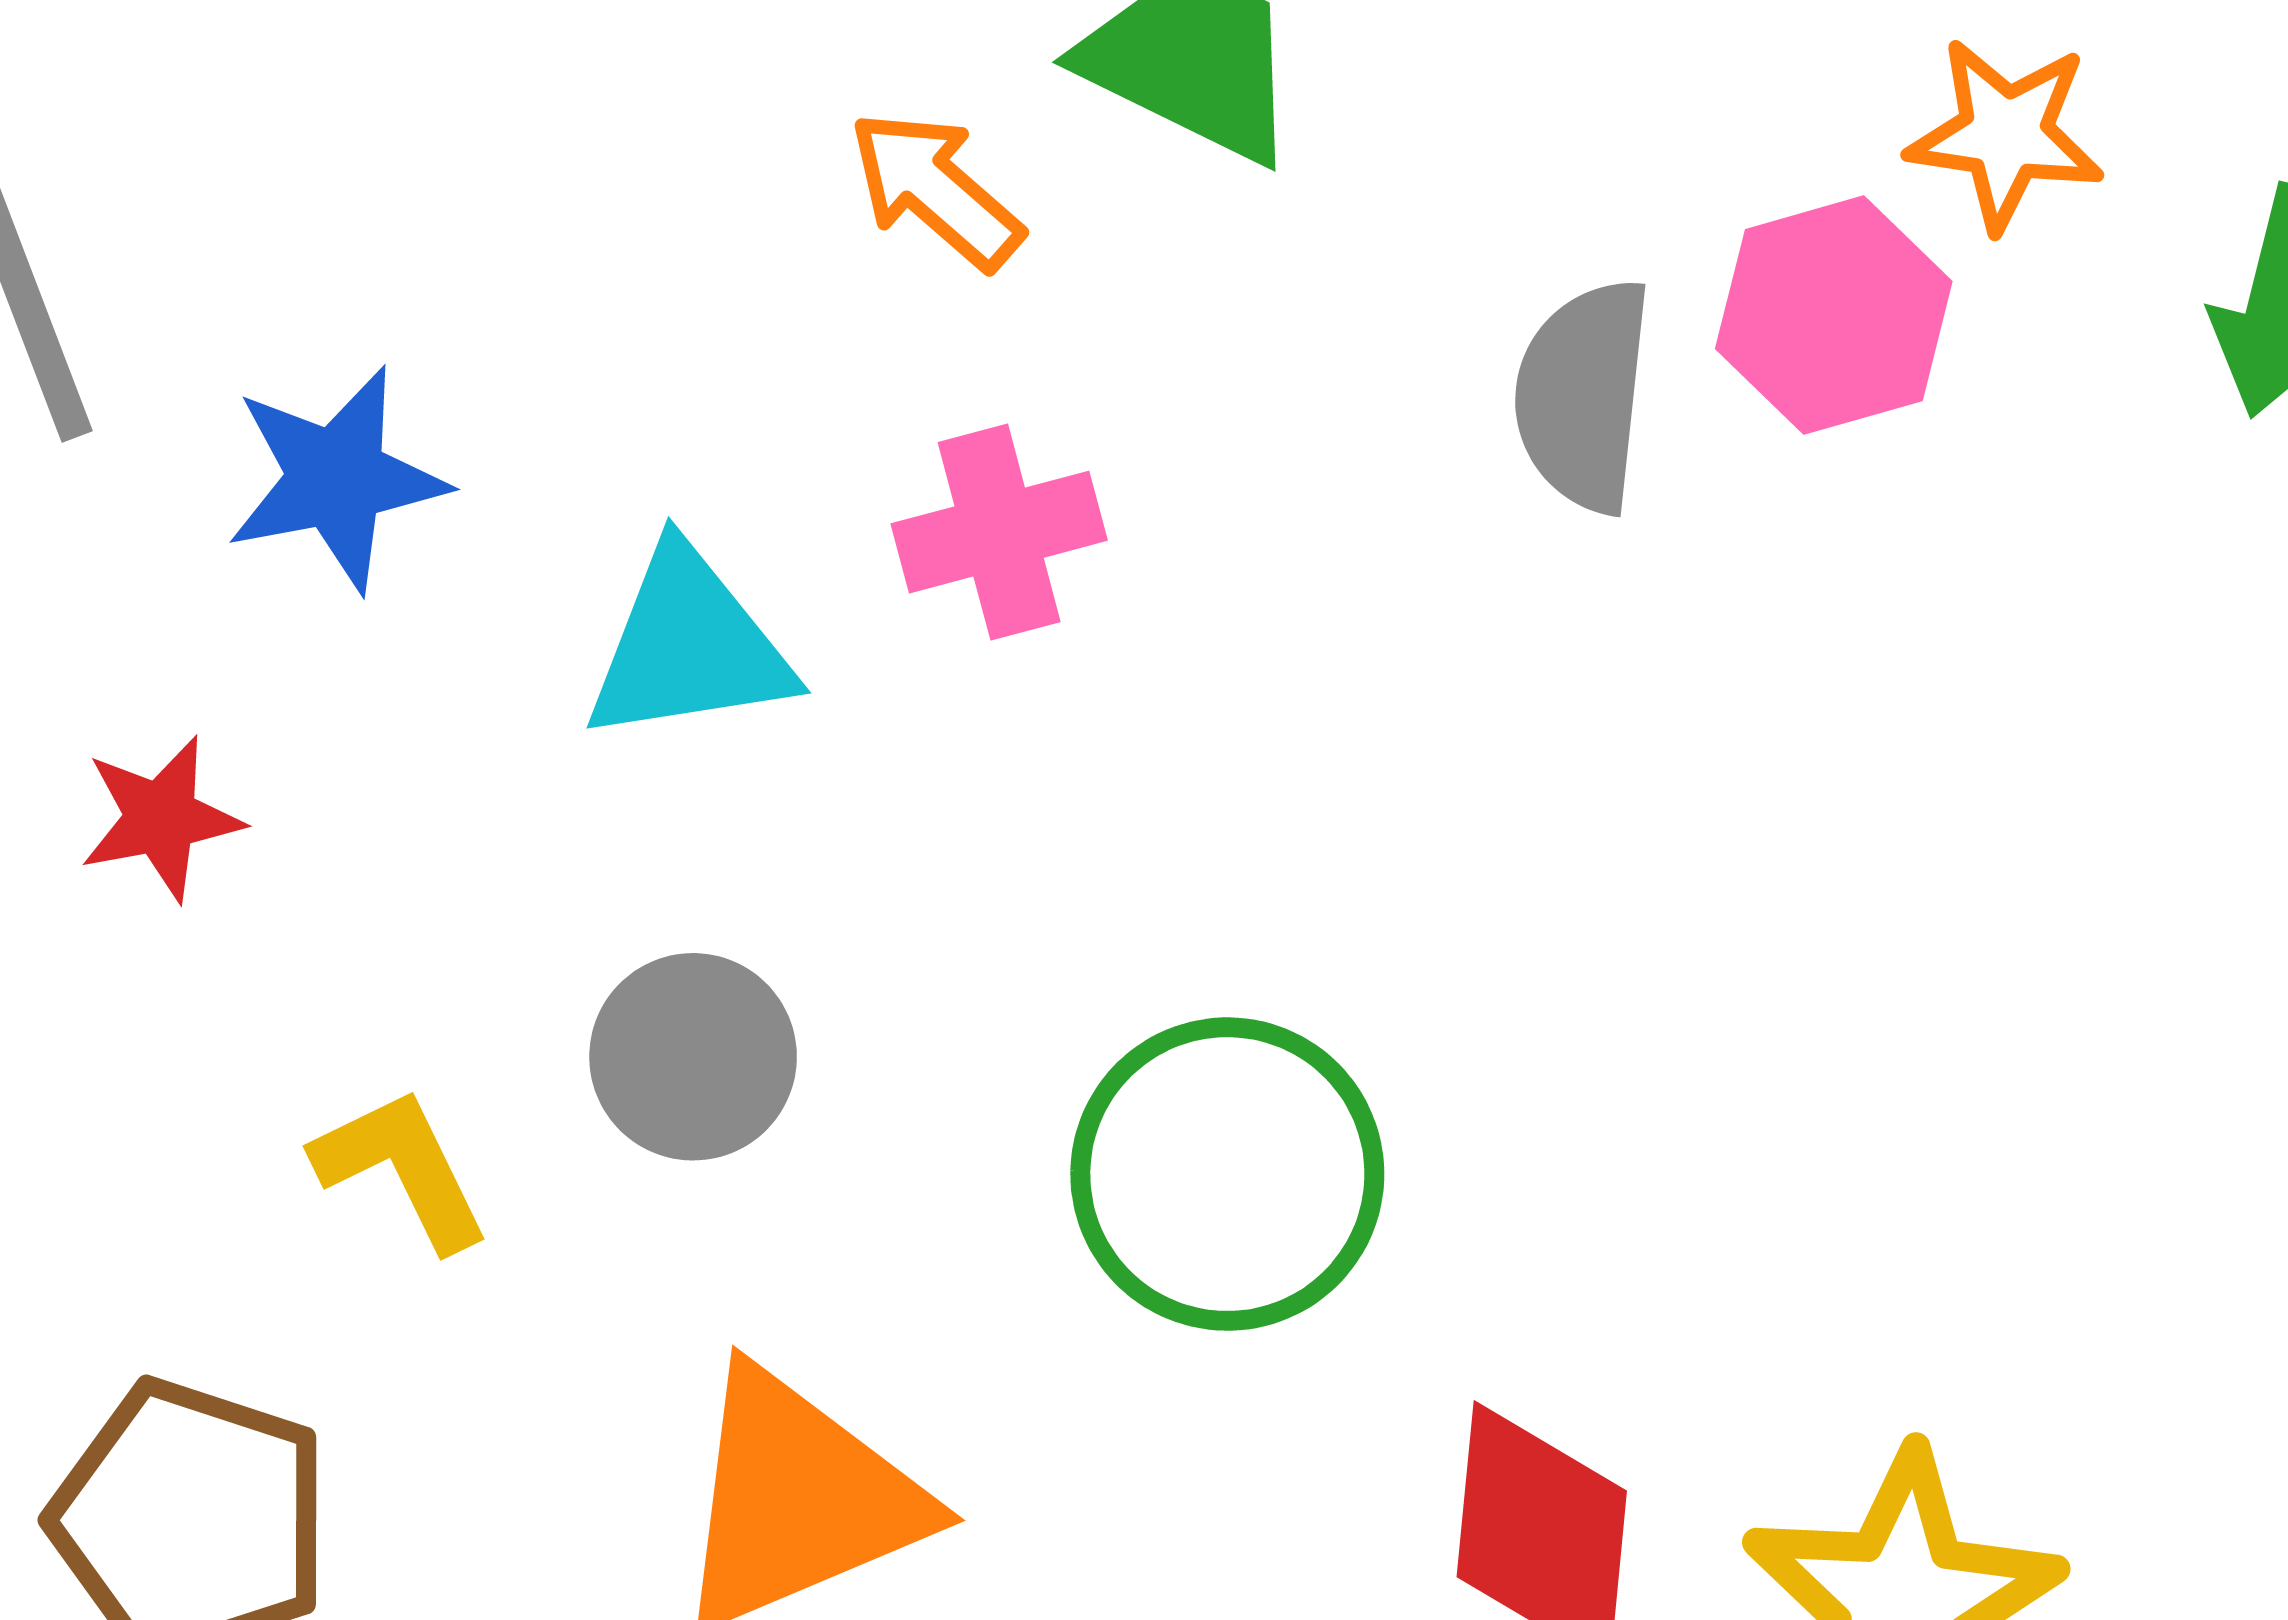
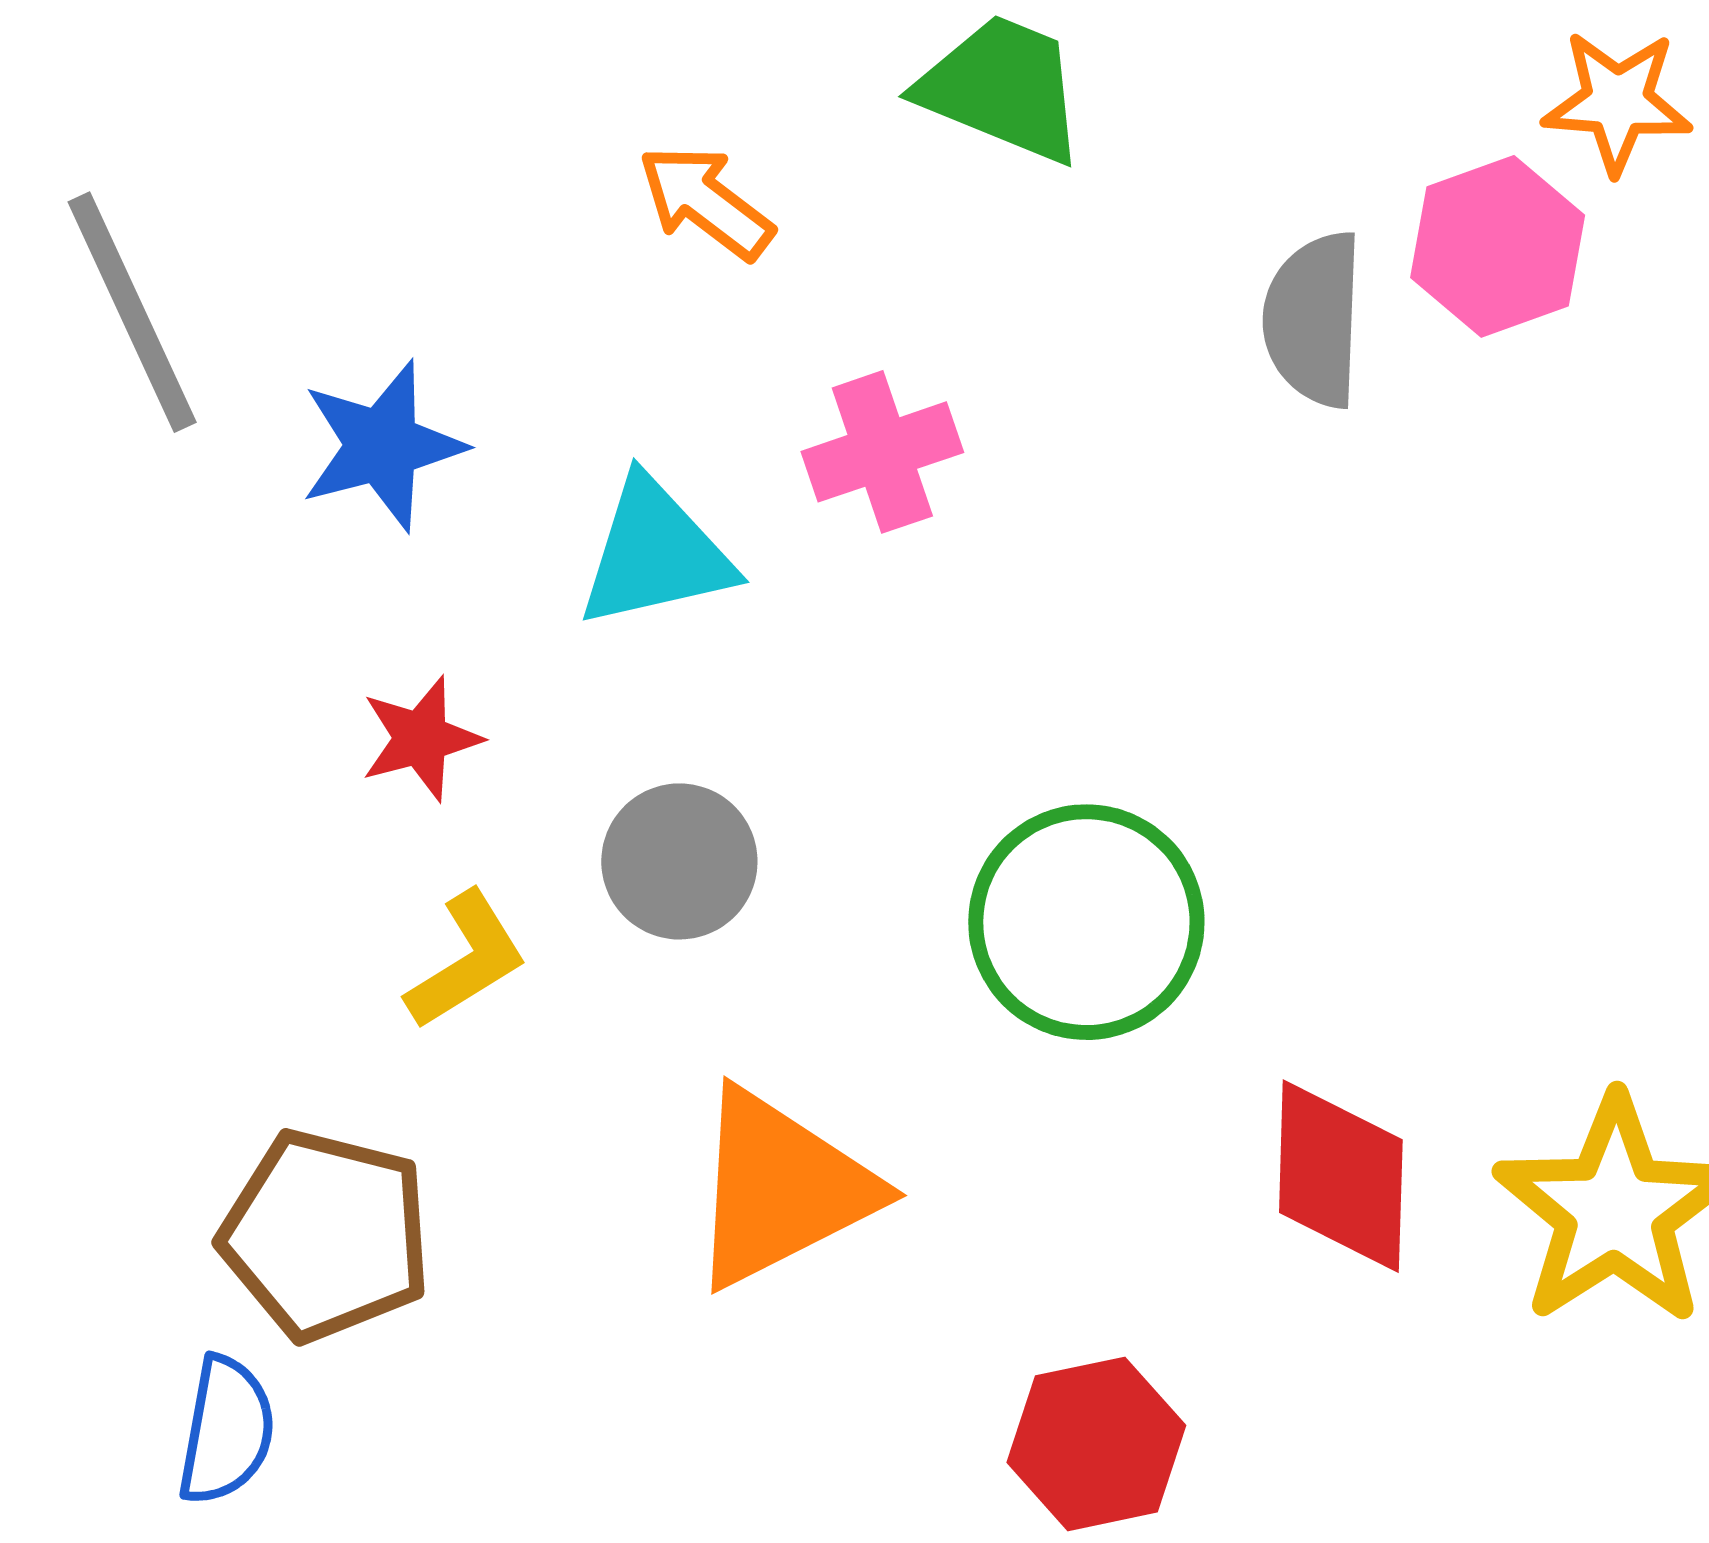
orange arrow: (935, 190) -> (706, 202), moved
red star: (161, 818) -> (421, 738), moved
yellow L-shape: (402, 1169) -> (466, 960), turned 88

